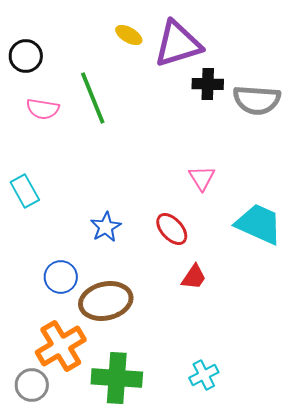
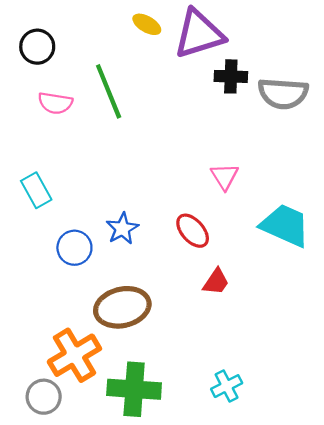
blue circle: (61, 277) -> (74, 248), moved

